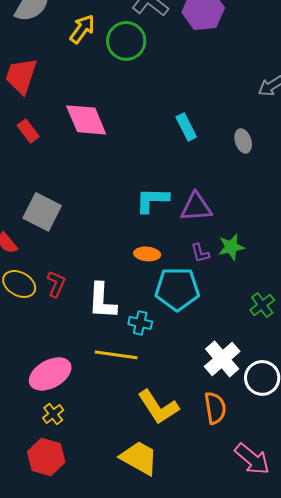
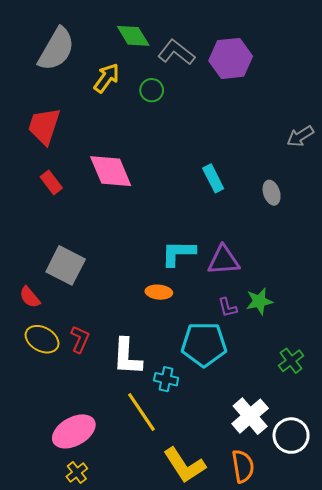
green circle: (126, 41) -> (152, 90), size x0.6
orange ellipse: (147, 254) -> (159, 292), moved
yellow line: (116, 355) -> (141, 412), turned 48

